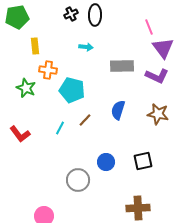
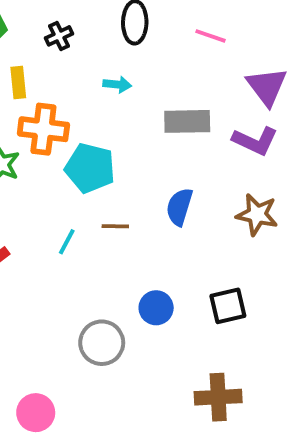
black cross: (71, 14) -> (59, 36), moved
pink line: (149, 27) -> (210, 36), moved, turned -49
orange cross: (48, 70) -> (43, 129), size x1.4
brown line: (85, 120) -> (115, 226), turned 48

